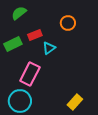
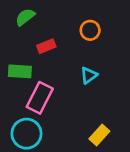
green rectangle: (13, 44) -> (20, 71), moved, turned 30
cyan triangle: (49, 48) -> (89, 75), moved

